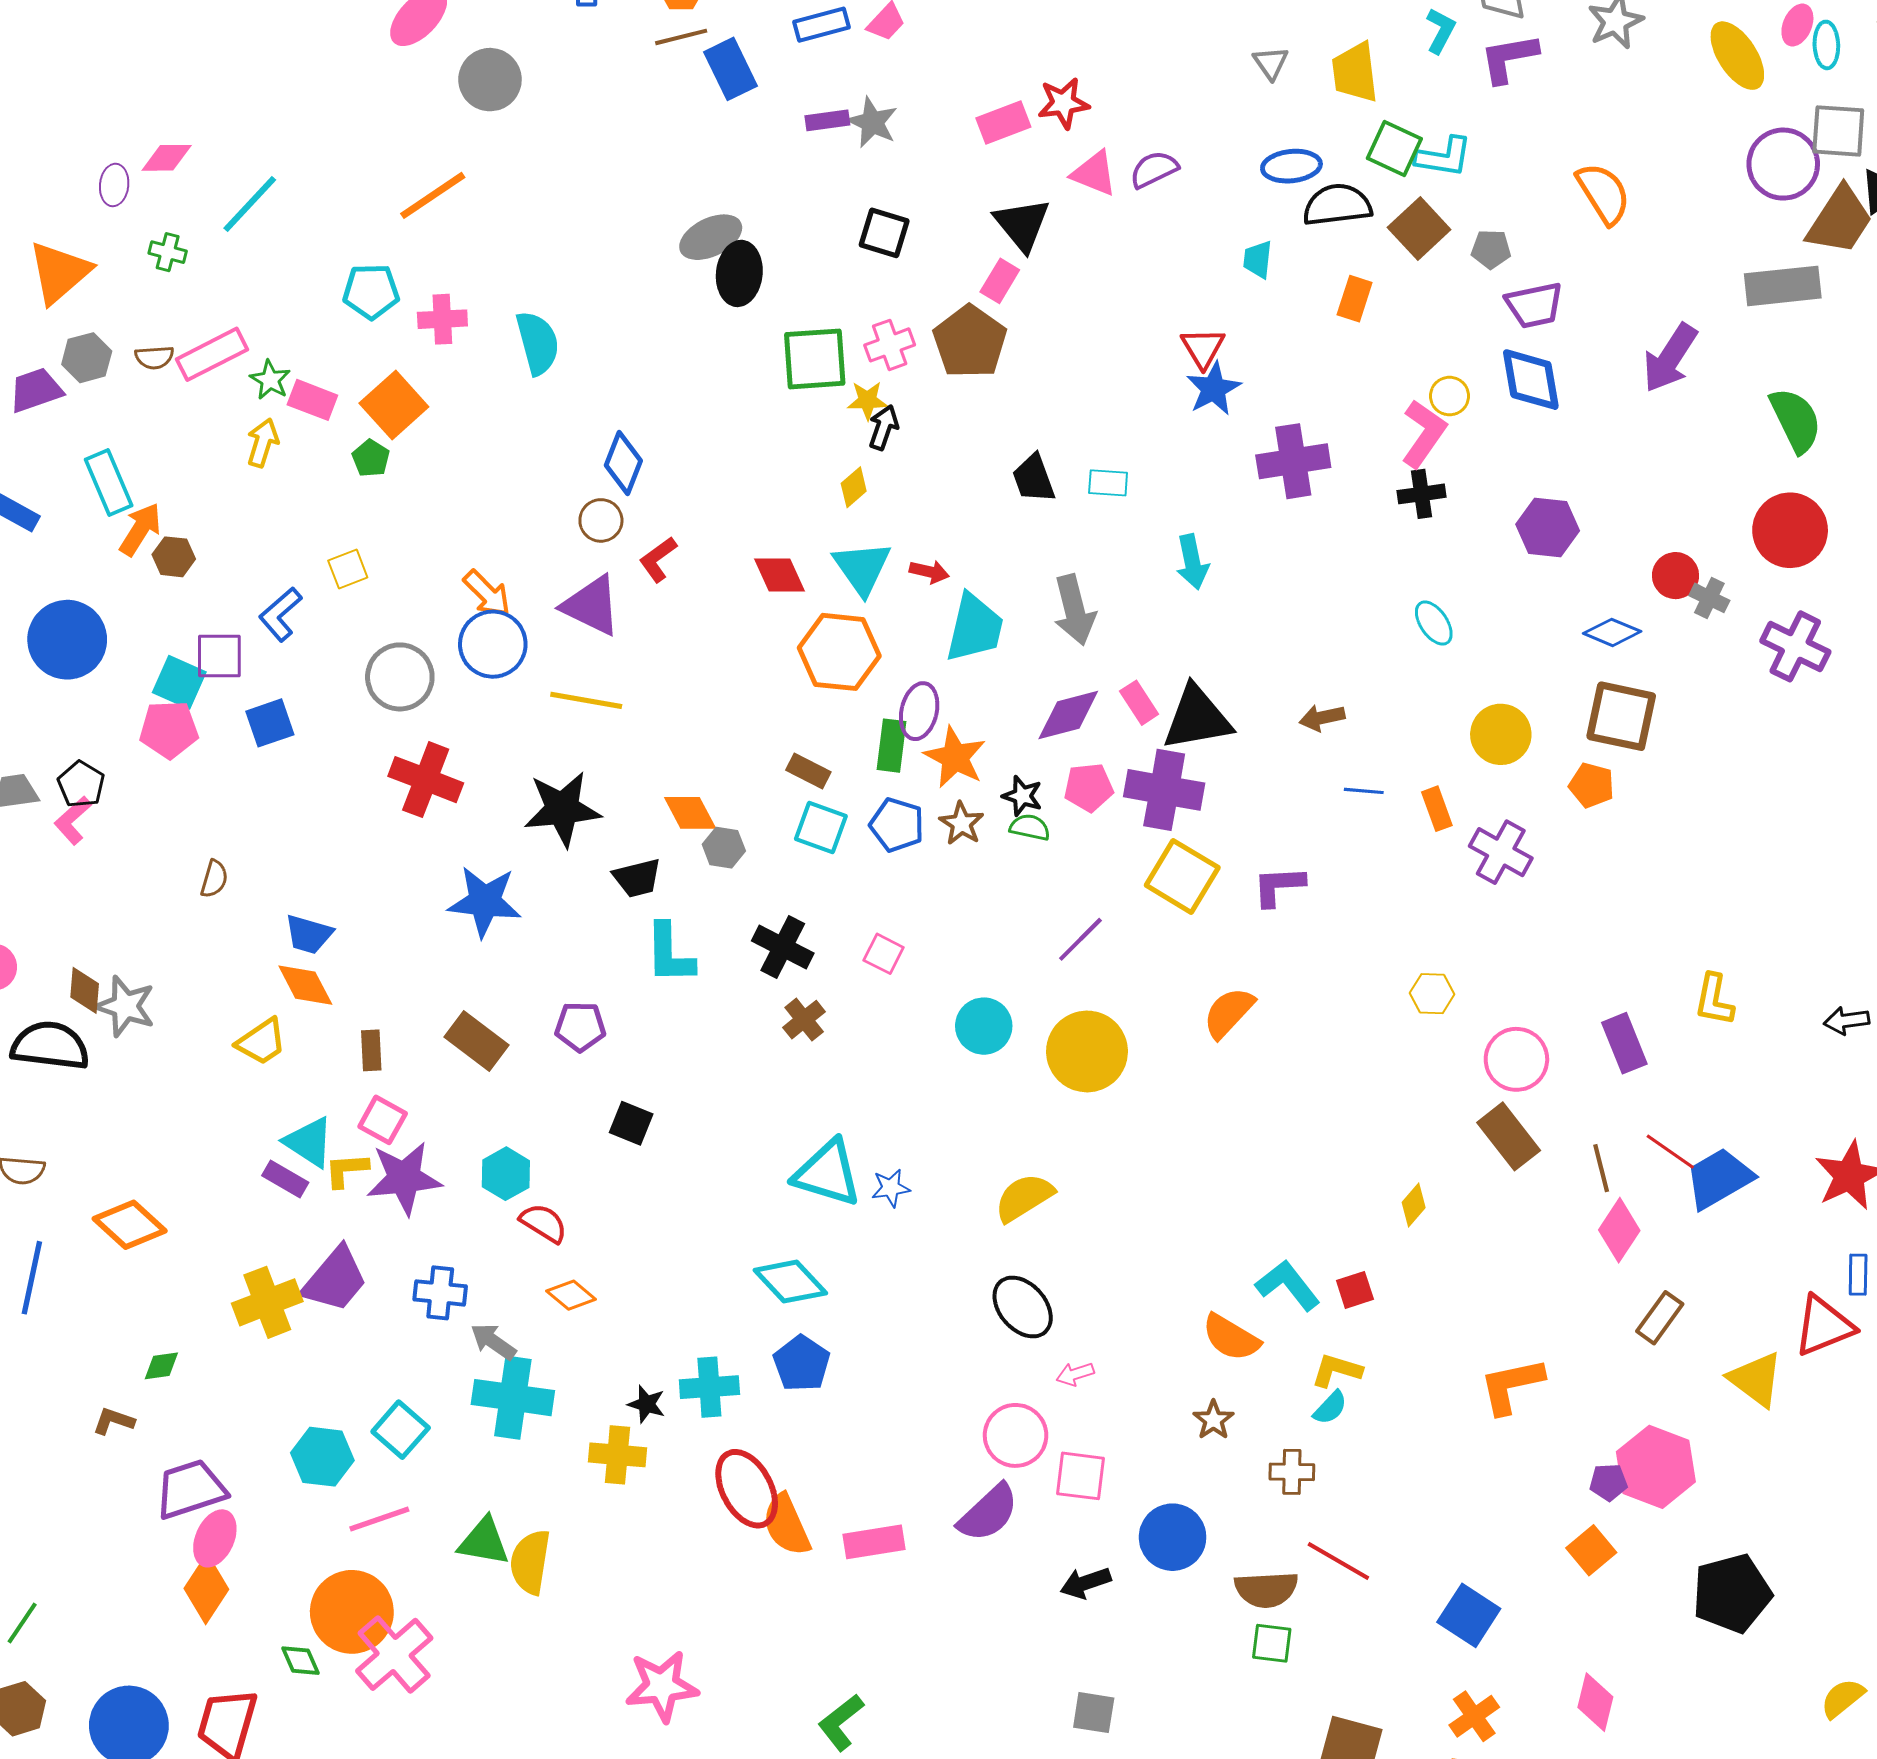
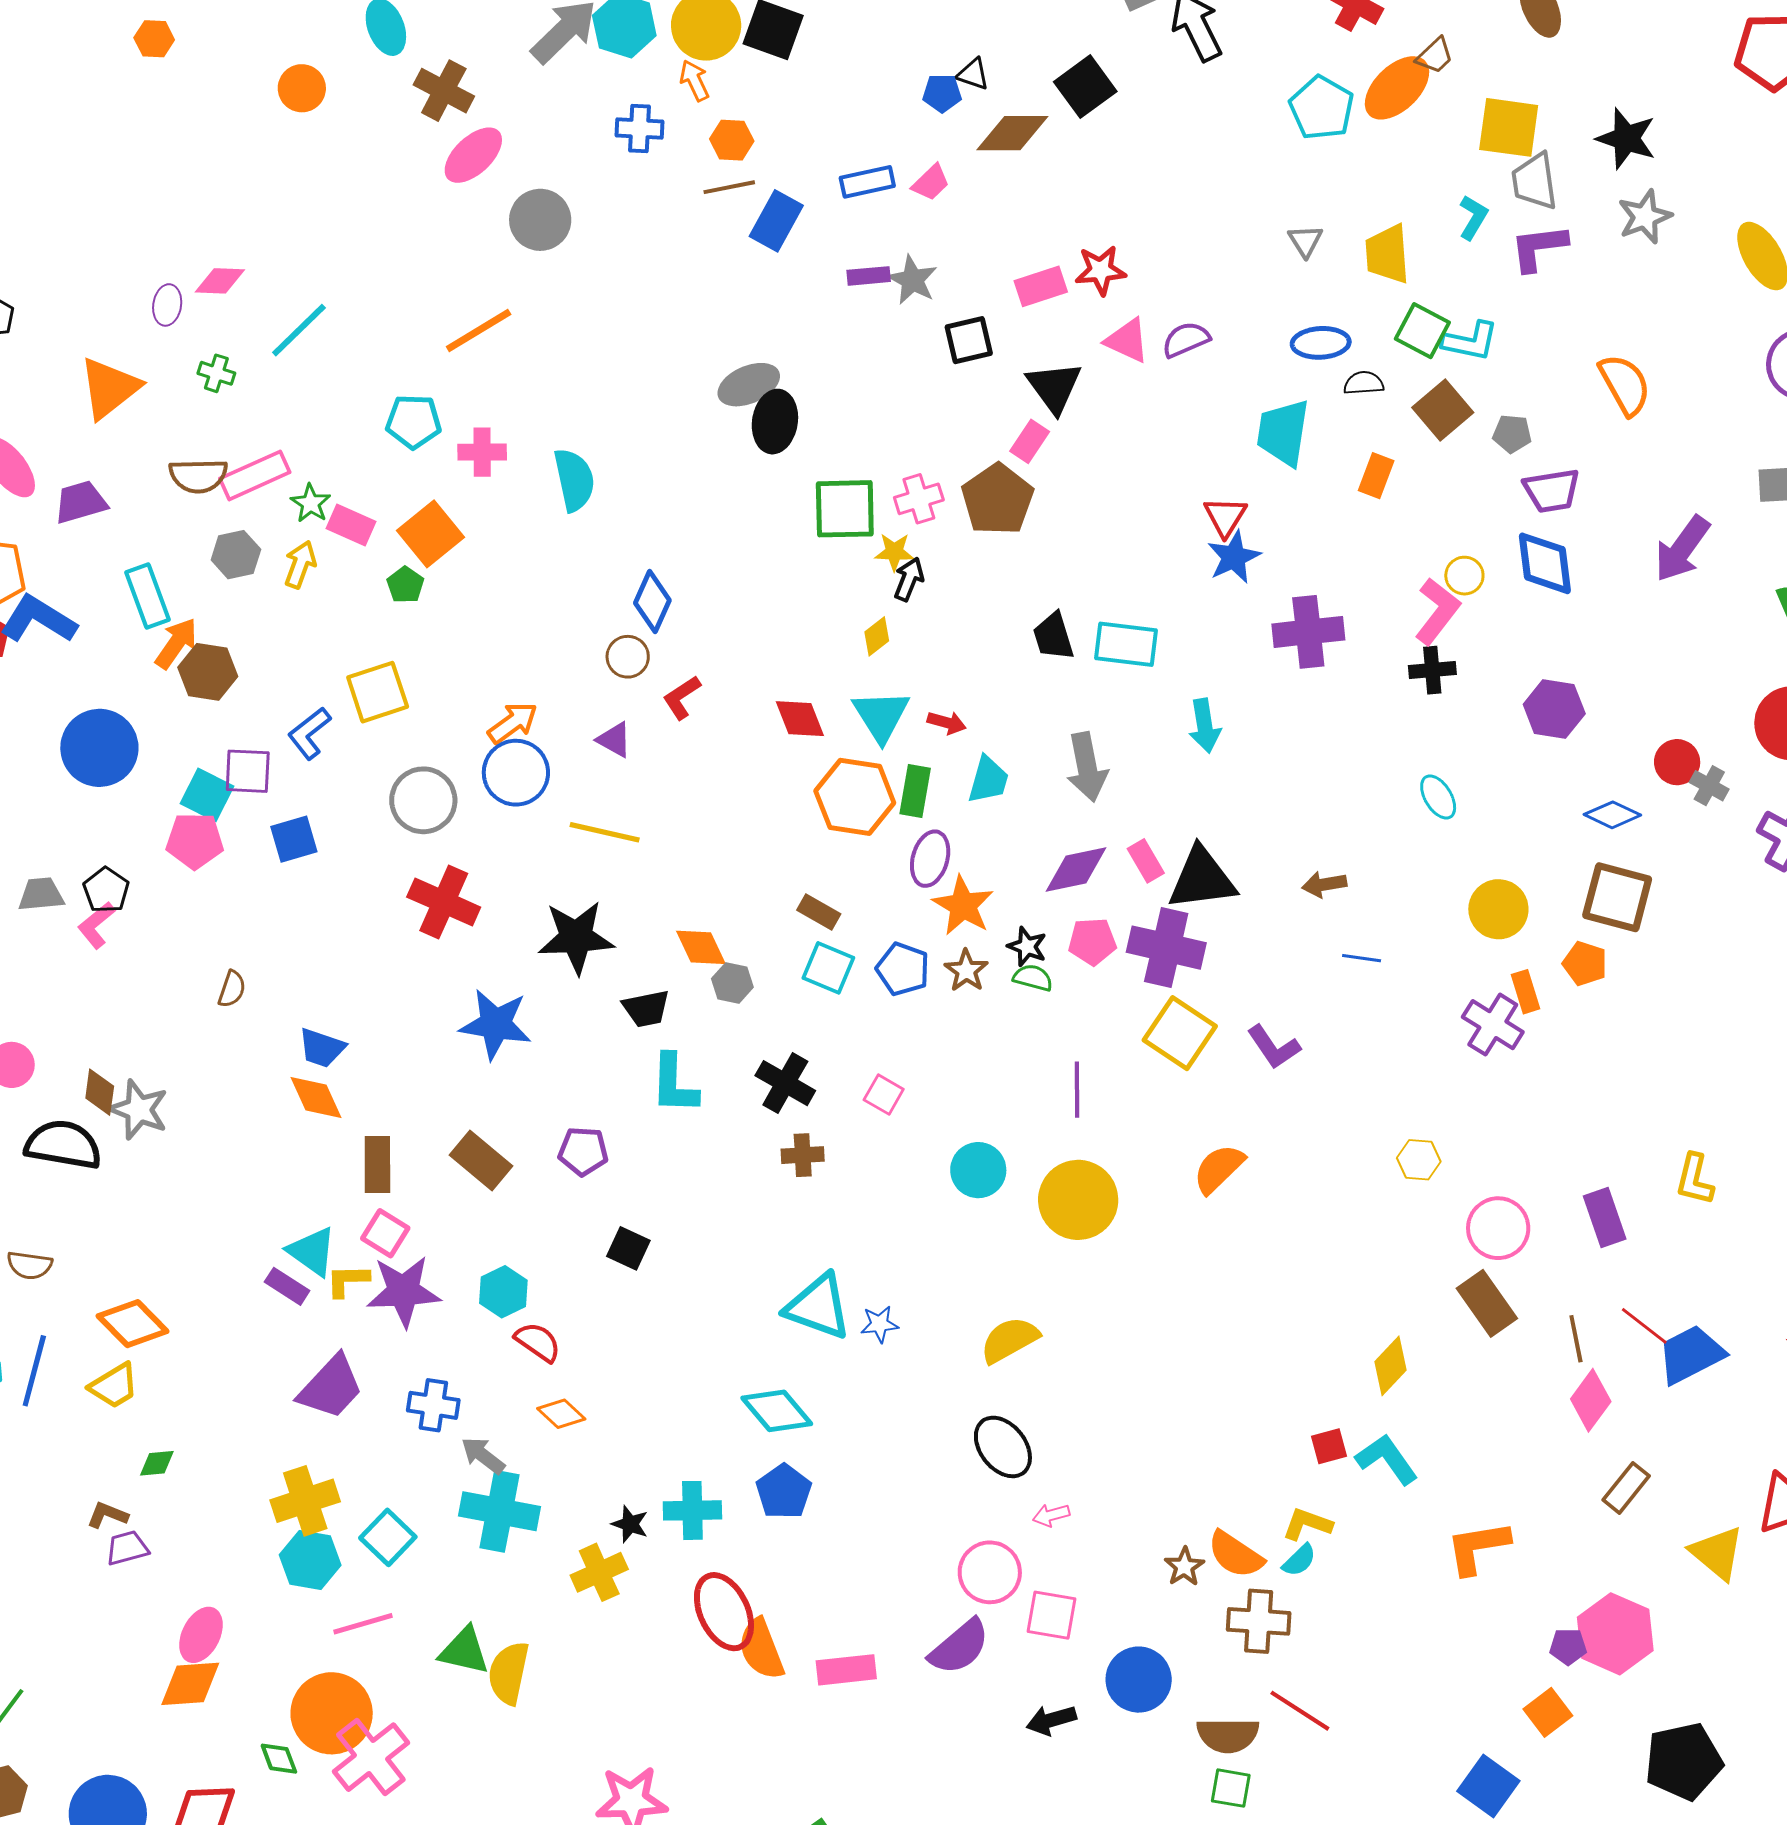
blue rectangle: (731, 69) -> (776, 221), turned 52
black semicircle: (1337, 205) -> (1364, 383), size x0.6
black square: (884, 233) -> (969, 340), moved, turned -33
cyan trapezoid: (1258, 259) -> (1283, 433), size x1.8
brown semicircle: (154, 357) -> (198, 476), size x1.5
gray hexagon: (87, 358) -> (236, 555), moved
cyan rectangle: (1108, 483) -> (1126, 644), size x1.6
brown hexagon: (174, 557) -> (208, 672), size x1.4
yellow square: (348, 569) -> (378, 692), size x1.6
orange arrow: (487, 593) -> (513, 723), turned -84
purple triangle: (591, 606) -> (614, 740), size x0.6
cyan trapezoid: (975, 628) -> (988, 780), size x0.7
green rectangle: (892, 746) -> (915, 791), moved
orange rectangle: (1437, 809) -> (1526, 992), moved
purple L-shape: (1279, 886) -> (1274, 1047), turned -124
purple line: (1080, 939) -> (1077, 1090), turned -48
brown cross: (804, 1020) -> (803, 1155), turned 33
yellow trapezoid: (261, 1042) -> (114, 1386), moved
brown rectangle: (371, 1050) -> (377, 1164), size x1.4
yellow diamond: (1414, 1205) -> (1391, 1366), size x1.4
cyan L-shape: (1288, 1285) -> (1387, 1459), moved
yellow cross: (267, 1302) -> (305, 1501), moved
orange semicircle: (1231, 1338) -> (1235, 1555), moved
yellow cross: (617, 1455) -> (599, 1572), turned -32
brown cross: (1292, 1472) -> (1259, 1621), size x1.4
purple trapezoid: (191, 1489) -> (127, 1548), moved, size x0.6
orange diamond: (206, 1589) -> (190, 1684), turned 50
blue square: (1469, 1615) -> (1488, 1786), moved

